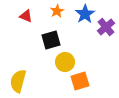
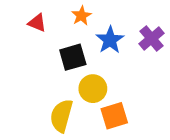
blue star: (85, 14) -> (110, 40), moved
yellow semicircle: (18, 81) -> (61, 116), moved

